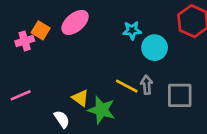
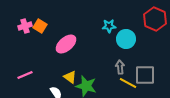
pink ellipse: (75, 22) -> (66, 44), moved
pink cross: (25, 41) -> (25, 26), moved
yellow line: (127, 86) -> (128, 83), moved

